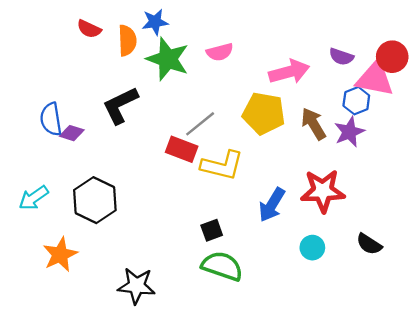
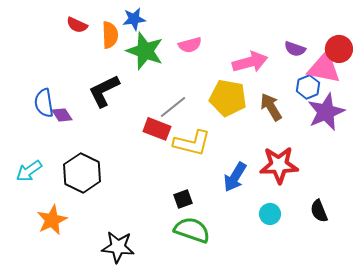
purple star: (349, 132) -> (326, 112), moved, size x1.4
purple diamond: (72, 133) -> (62, 115), turned 40
black semicircle: (369, 244) -> (319, 211), turned 35

